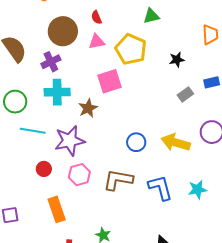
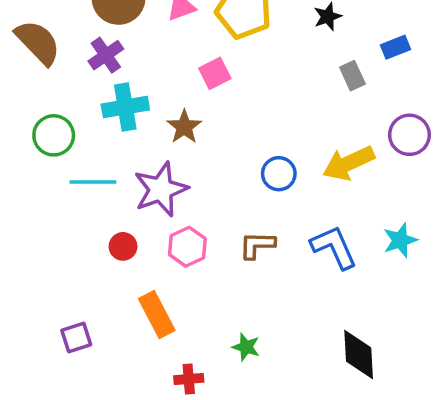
pink square: (110, 81) -> (215, 73), size x0.7
gray rectangle: (185, 94) -> (352, 76), turned -70
yellow arrow: (176, 142) -> (349, 163), turned -32
brown L-shape: (118, 180) -> (257, 245), size x0.7

